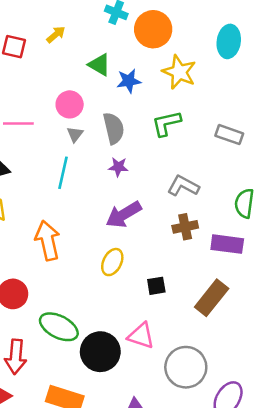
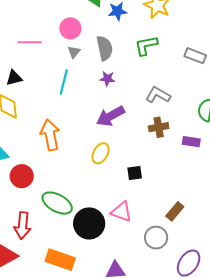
purple rectangle: (227, 244) -> (191, 142), size x0.7
brown rectangle: (212, 298) -> (175, 211), moved, size x0.7
gray circle: (186, 367) -> (156, 238), size x0.7

